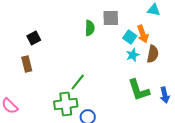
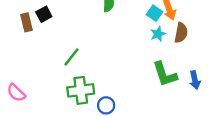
brown rectangle: (27, 64) -> (27, 22), moved
green line: (78, 82) -> (71, 57), moved

